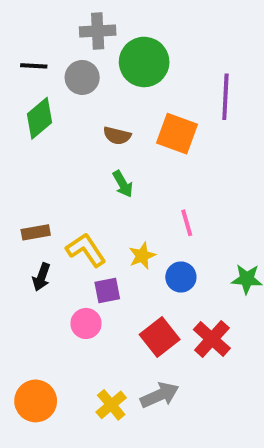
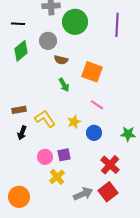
gray circle: (82, 77) -> (48, 41), moved
purple line: (225, 97) -> (117, 25), moved
orange square: (177, 134) -> (92, 72), moved
pink line: (187, 223) -> (97, 105), turned -40
purple square: (107, 291) -> (64, 155), moved
red square: (160, 337) -> (108, 192), moved
yellow cross: (111, 405) -> (57, 177), moved

